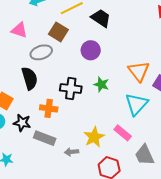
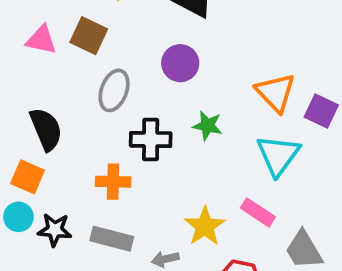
brown square: (58, 32) -> (89, 36), moved
gray ellipse: (41, 52) -> (114, 90), moved, turned -45
black semicircle: (30, 78) -> (46, 129), moved
black star: (22, 123) -> (55, 230), moved

